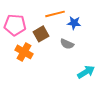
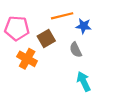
gray semicircle: (67, 44) -> (76, 50), turned 40
cyan arrow: (86, 72) -> (84, 81), moved, turned -84

